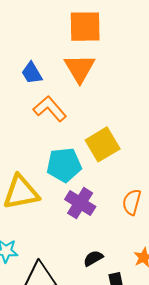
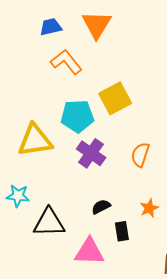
blue trapezoid: (32, 73) -> (51, 27), turned 105

